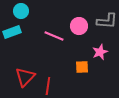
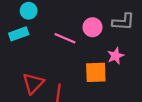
orange square: (82, 67) -> (96, 72), size x1.5

